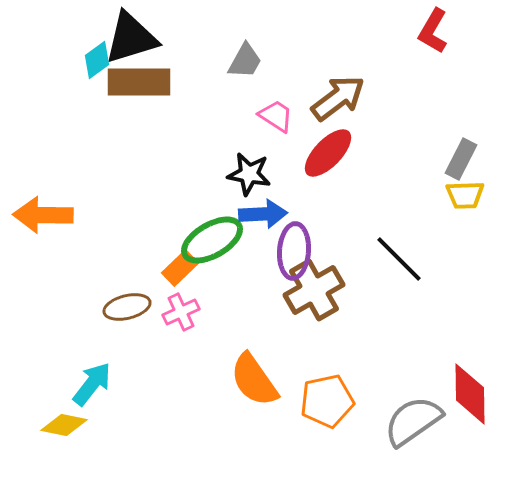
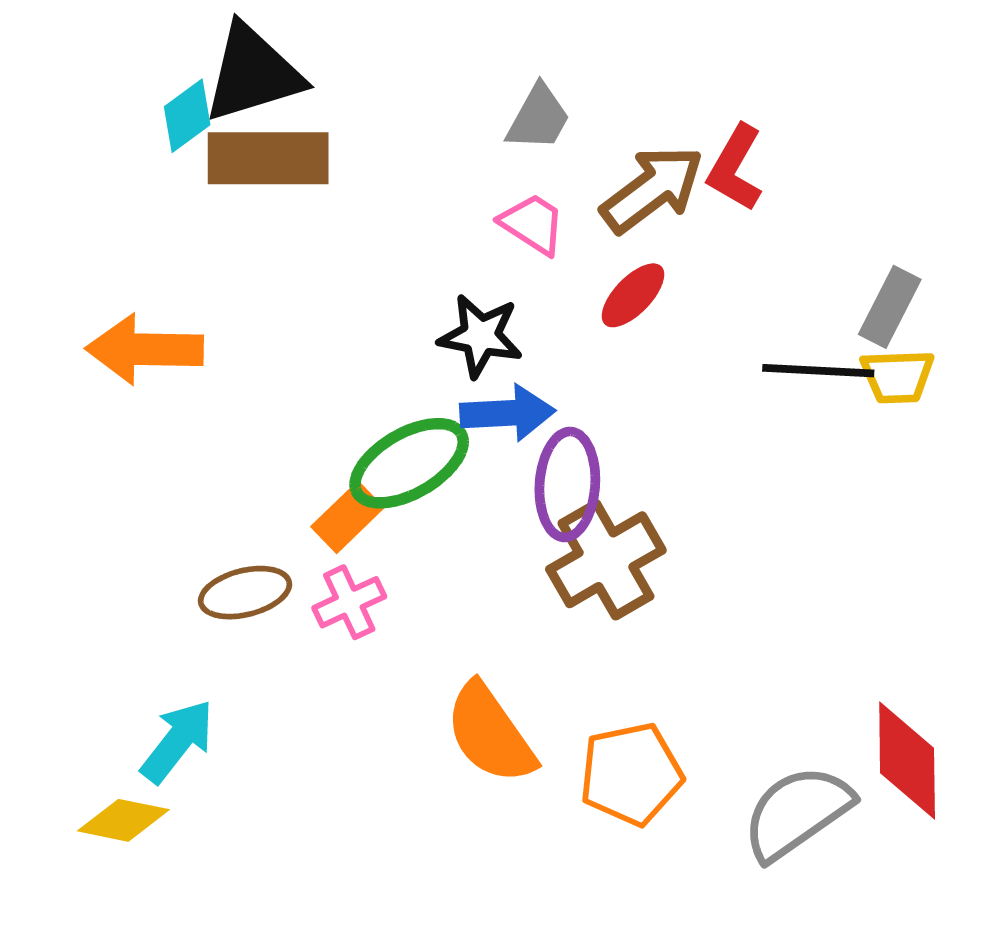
red L-shape: (433, 31) -> (735, 168), moved
gray trapezoid: (245, 61) -> (538, 118), moved
red ellipse: (328, 153) -> (633, 295), size x0.7
orange arrow: (43, 215) -> (145, 349), moved
black line: (399, 259) -> (818, 371), moved, turned -42

